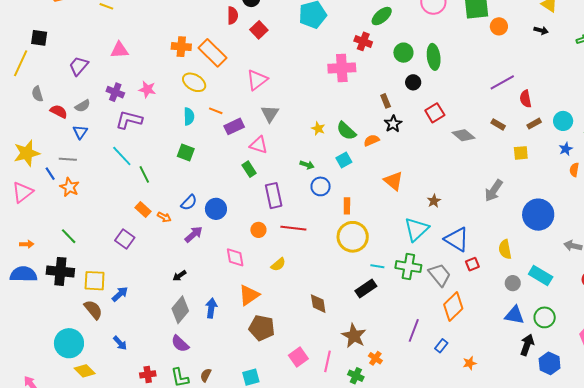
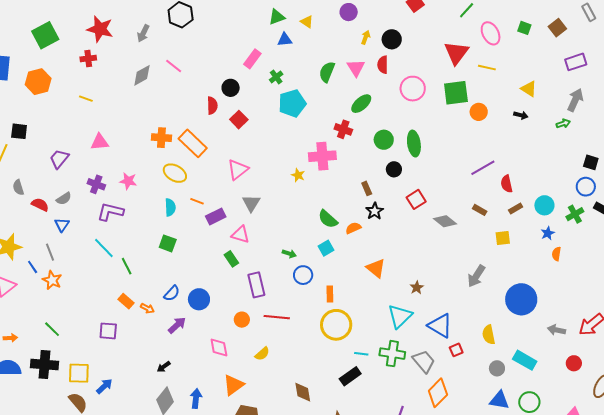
yellow star: (318, 129) -> (298, 175), moved
gray line: (68, 159) -> (50, 252), turned 66
purple square: (125, 239) -> (108, 331), turned -30

